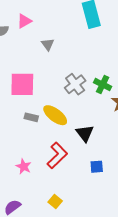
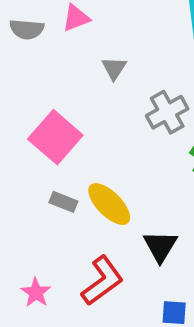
pink square: (22, 84) -> (55, 137), turned 32
gray cross: (75, 84) -> (167, 112), moved

